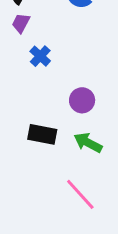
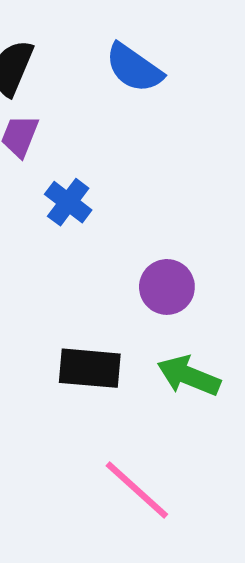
pink line: (80, 194) -> (137, 490), moved

